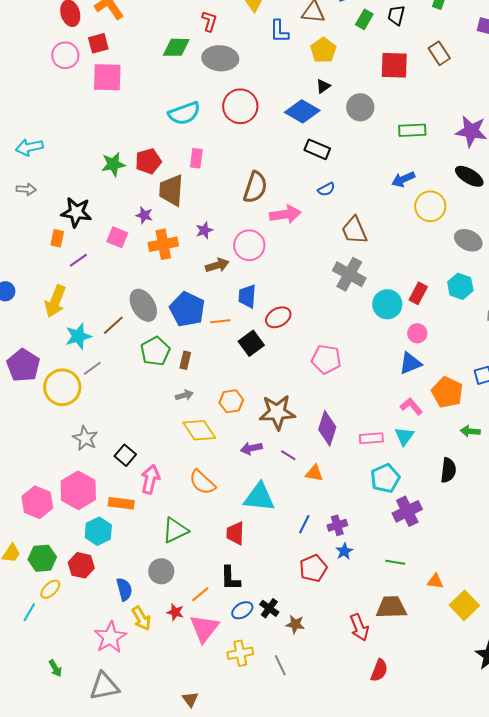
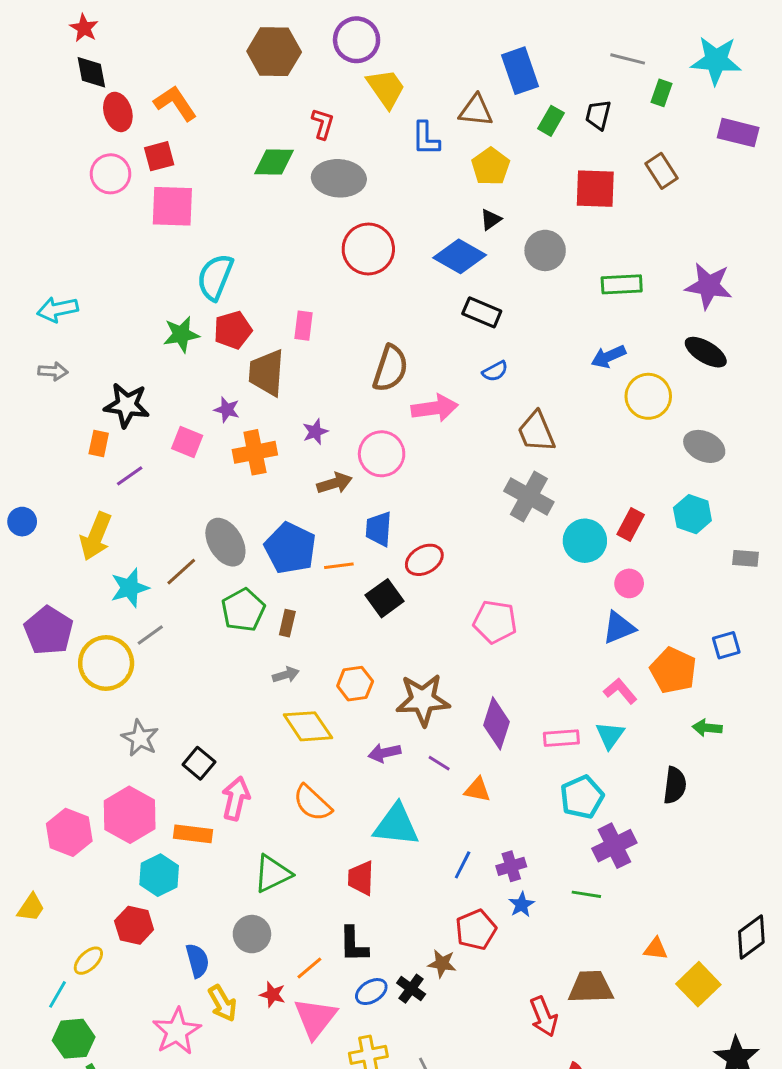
cyan semicircle: (184, 113) -> (215, 277), moved, turned 132
green hexagon: (42, 558) -> (74, 1039), moved
green line: (395, 562) -> (586, 894), moved
brown star: (295, 624) -> (442, 964), moved

